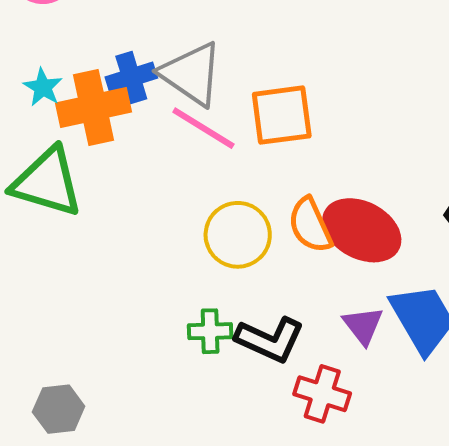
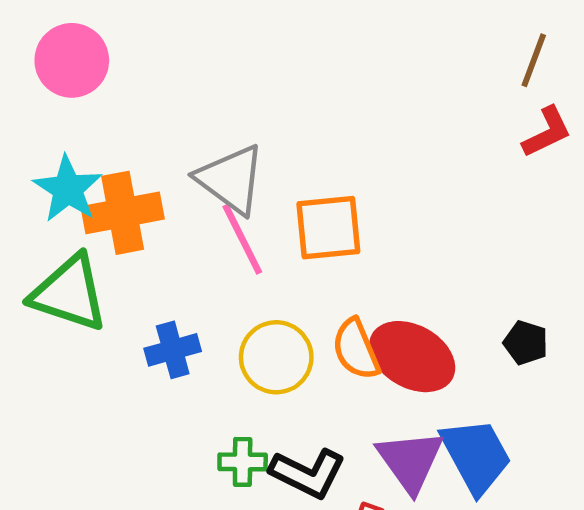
blue cross: (131, 77) -> (173, 350), moved
cyan star: (43, 87) -> (68, 189), size x1.6
pink line: (203, 128) -> (242, 239), turned 30
purple triangle: (363, 325) -> (410, 461), size x1.5

